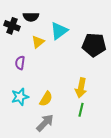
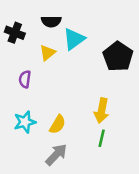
black semicircle: (31, 17) -> (51, 21), moved
black pentagon: (94, 45) -> (118, 57), turned 30

